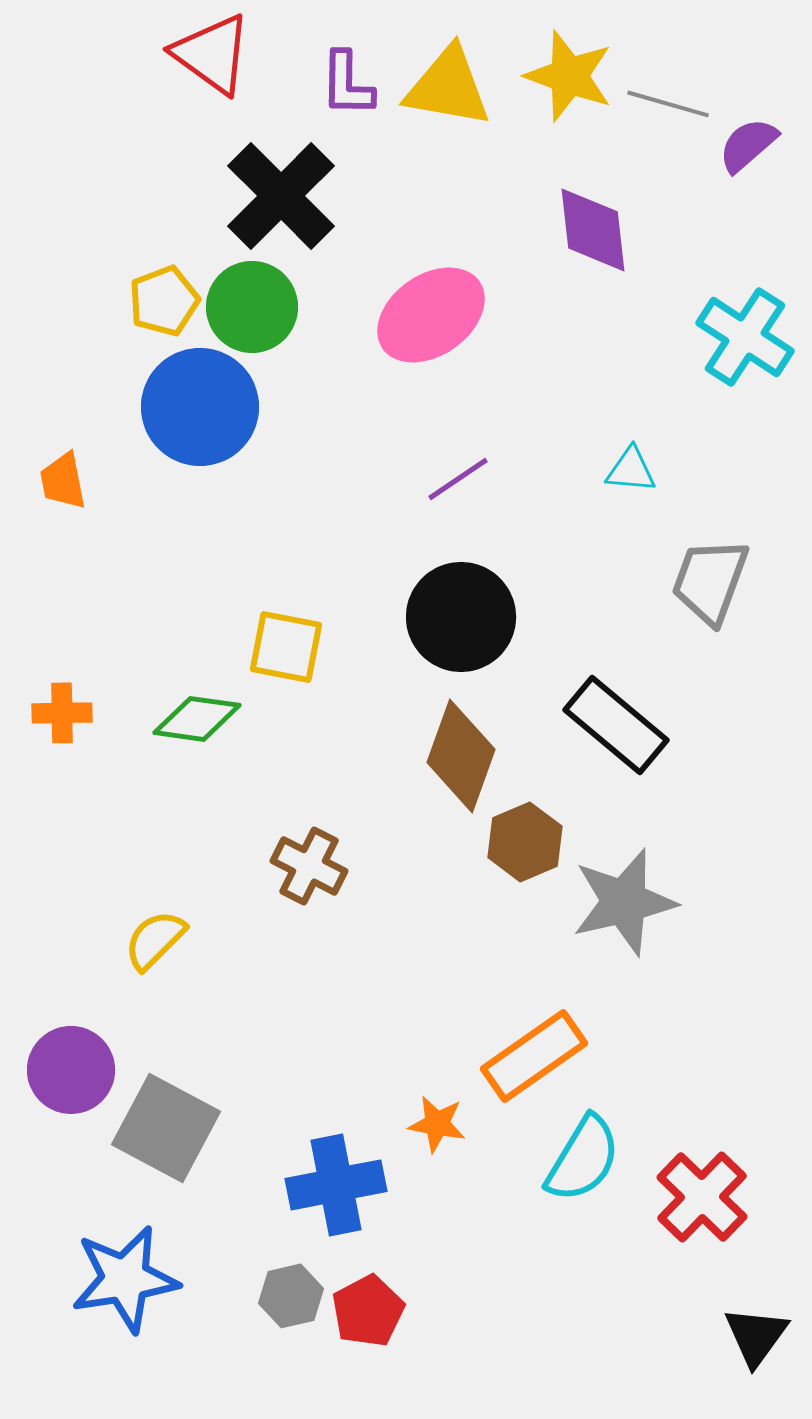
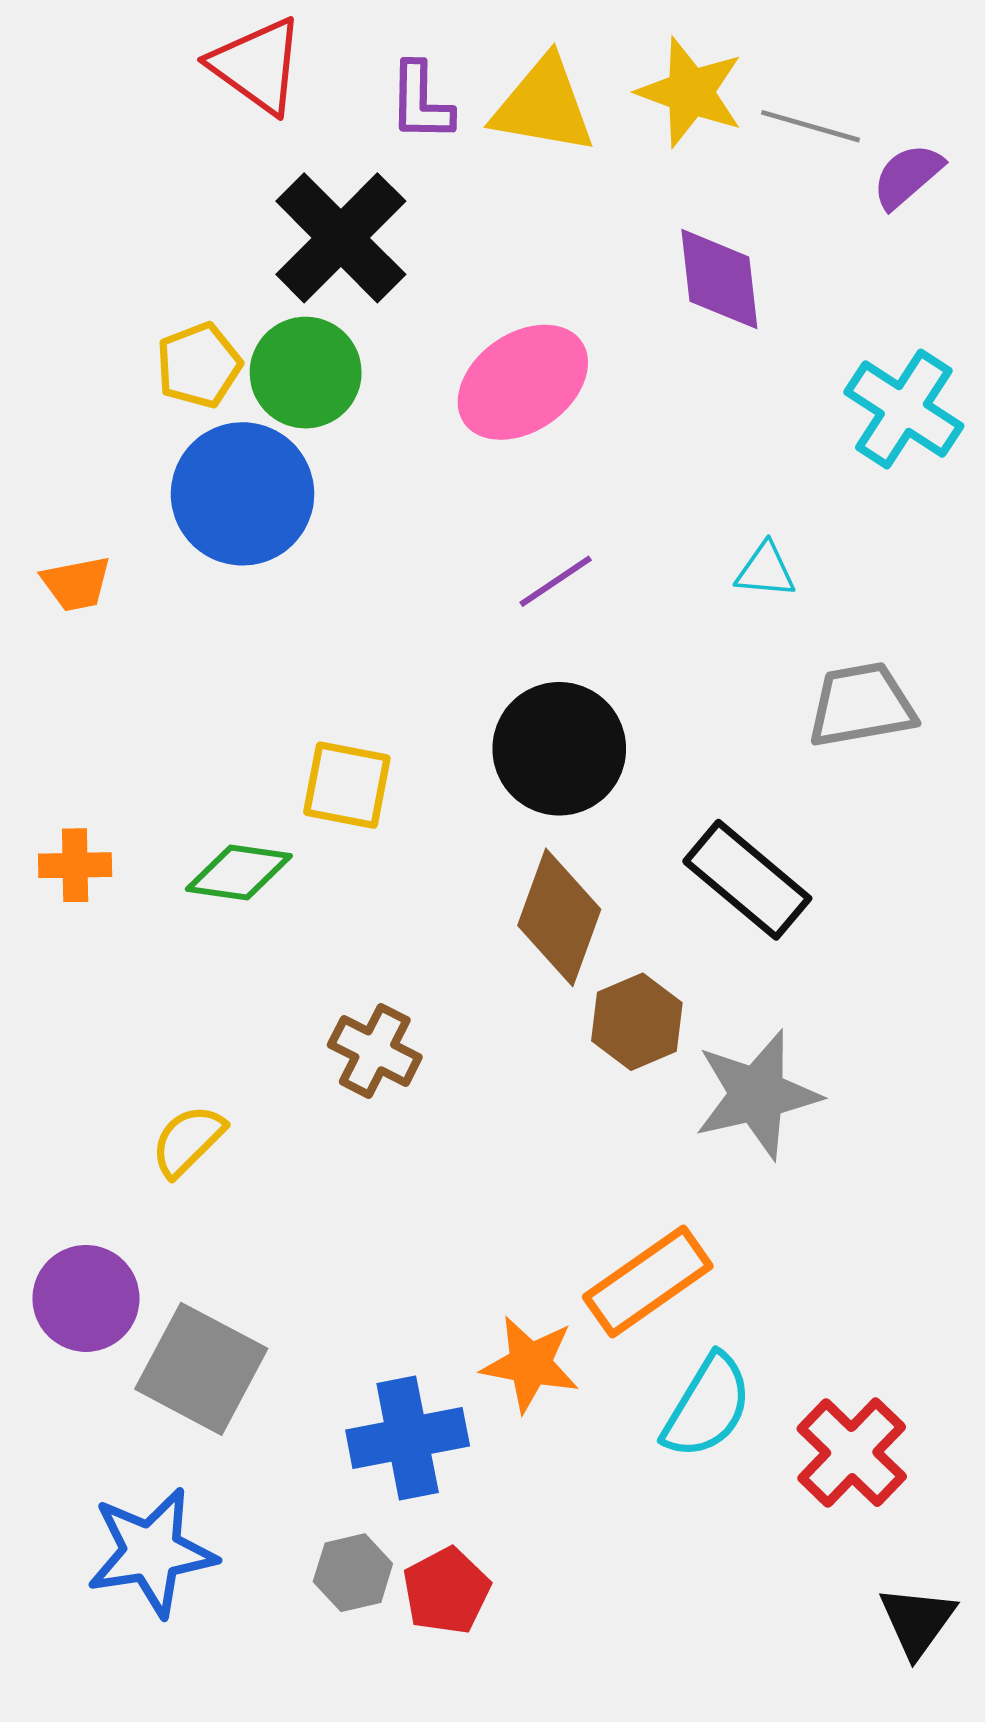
orange trapezoid: (63, 481) -> (76, 584), turned -90
gray trapezoid: (710, 581) -> (861, 705), turned 60
orange star: (437, 1124) -> (530, 1364), size x1.4

